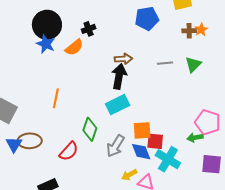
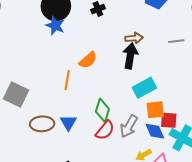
orange semicircle: (74, 47) -> (88, 60), moved
cyan rectangle: (118, 105) -> (144, 88), moved
blue triangle: (14, 144) -> (68, 123), moved
red semicircle: (69, 151) -> (105, 130), moved

